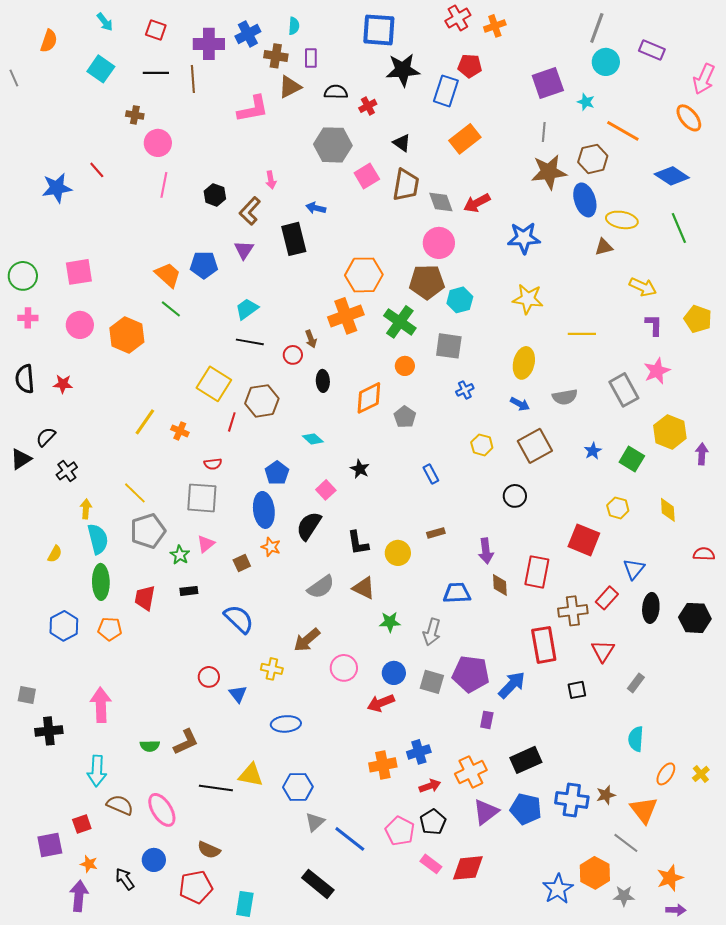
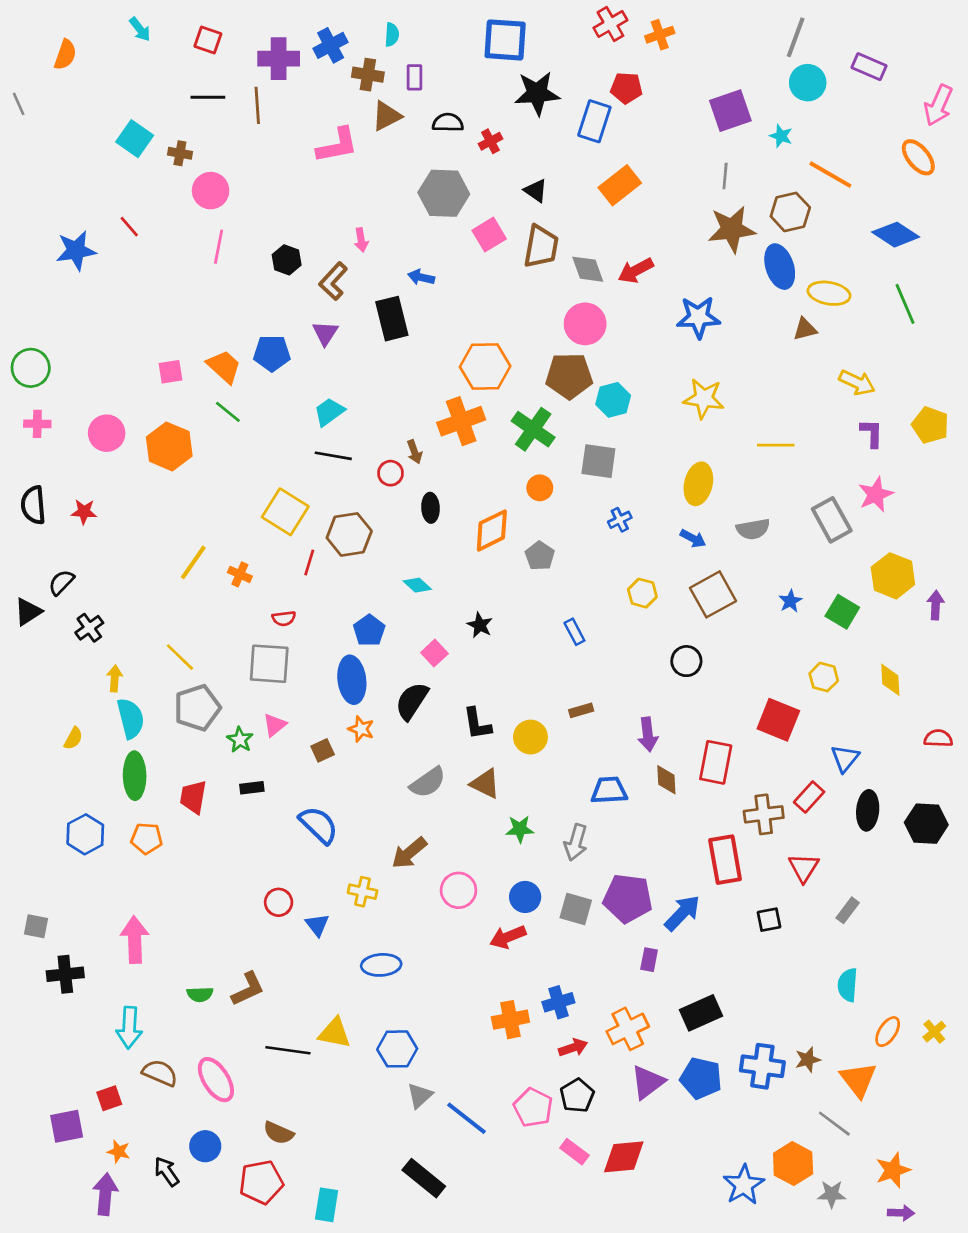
cyan square: (101, 69) -> (135, 139), moved
pink square: (79, 272) -> (171, 372), moved, size x0.7

